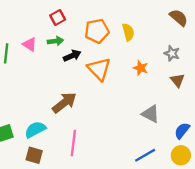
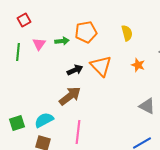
red square: (58, 18) -> (24, 20), moved
orange pentagon: (97, 31) -> (86, 32), moved
pink triangle: (30, 44) -> (39, 44), turned 32
black arrow: (72, 56) -> (75, 70), moved

